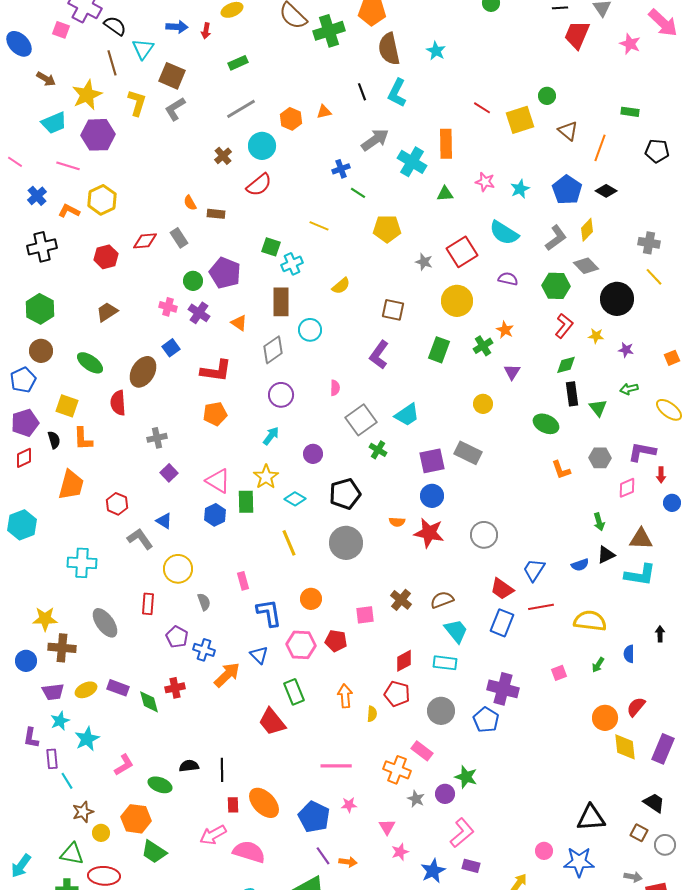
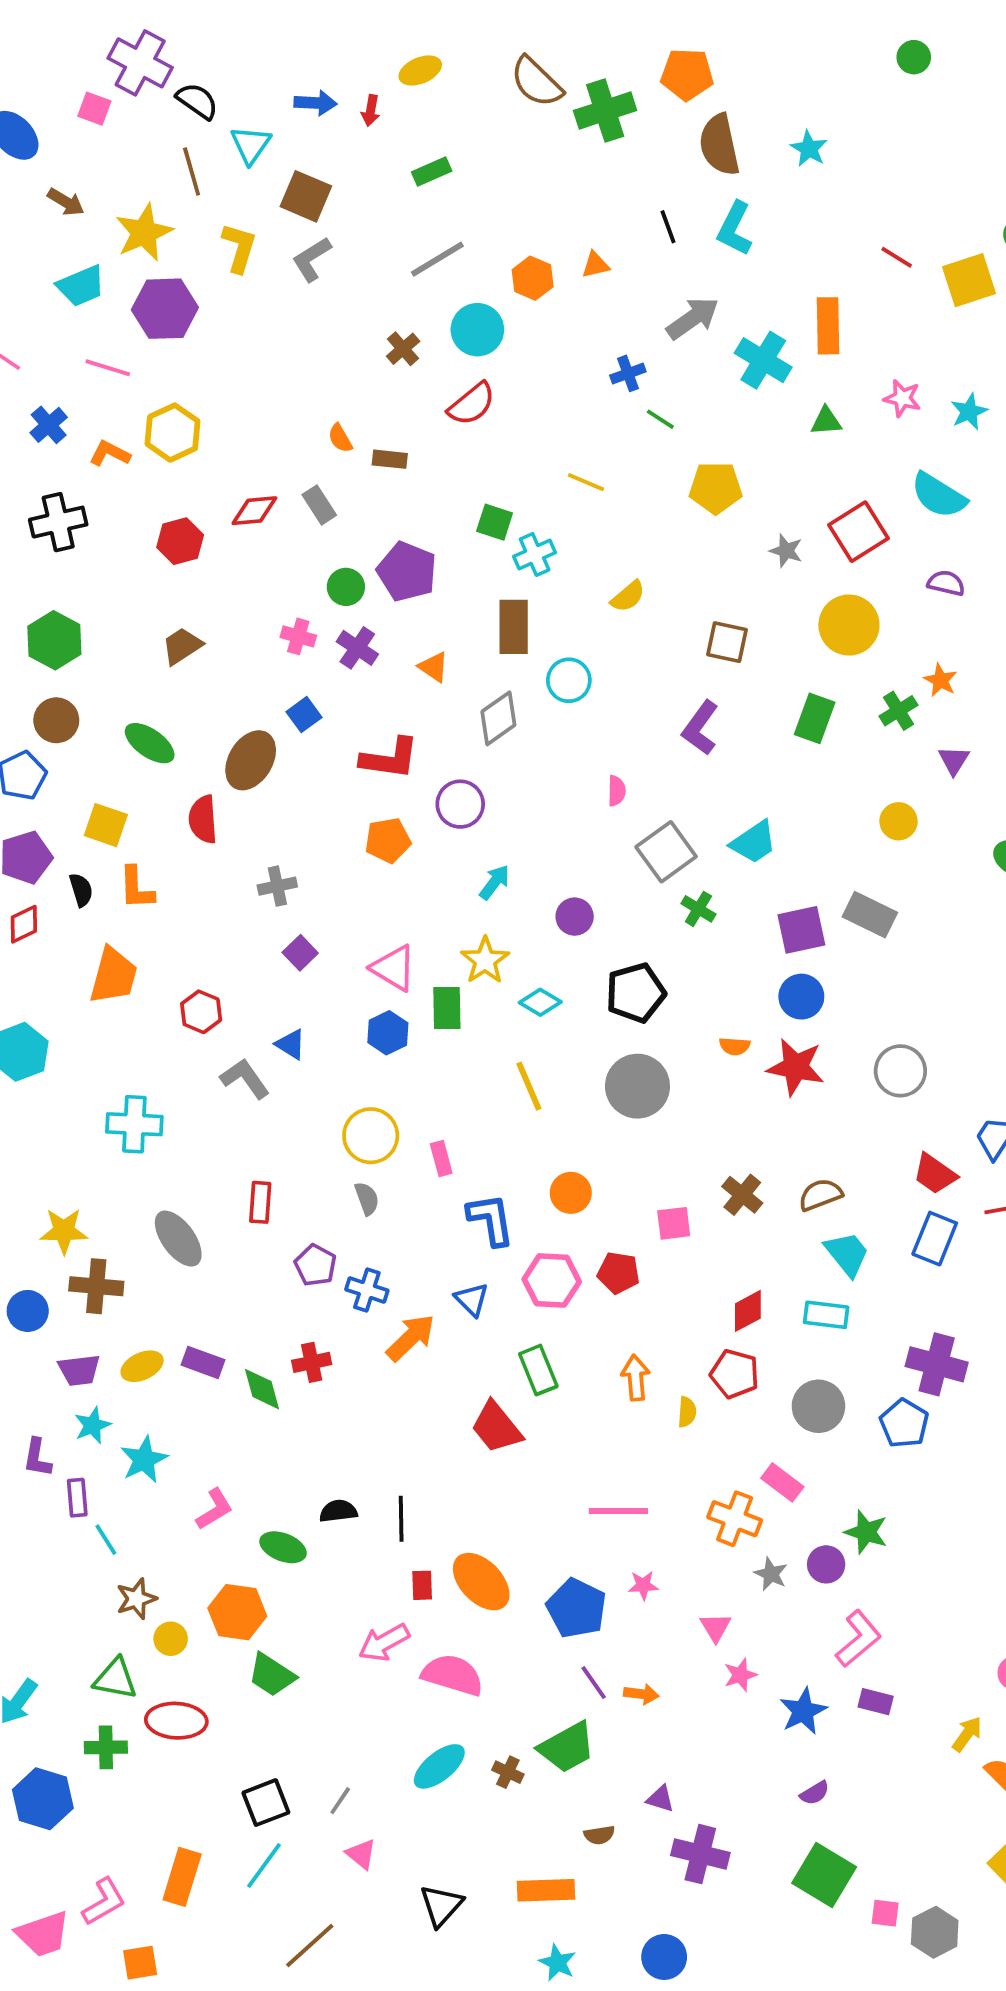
purple circle: (281, 395) -> (460, 804), moved
yellow circle: (178, 569) -> (371, 1136), moved

